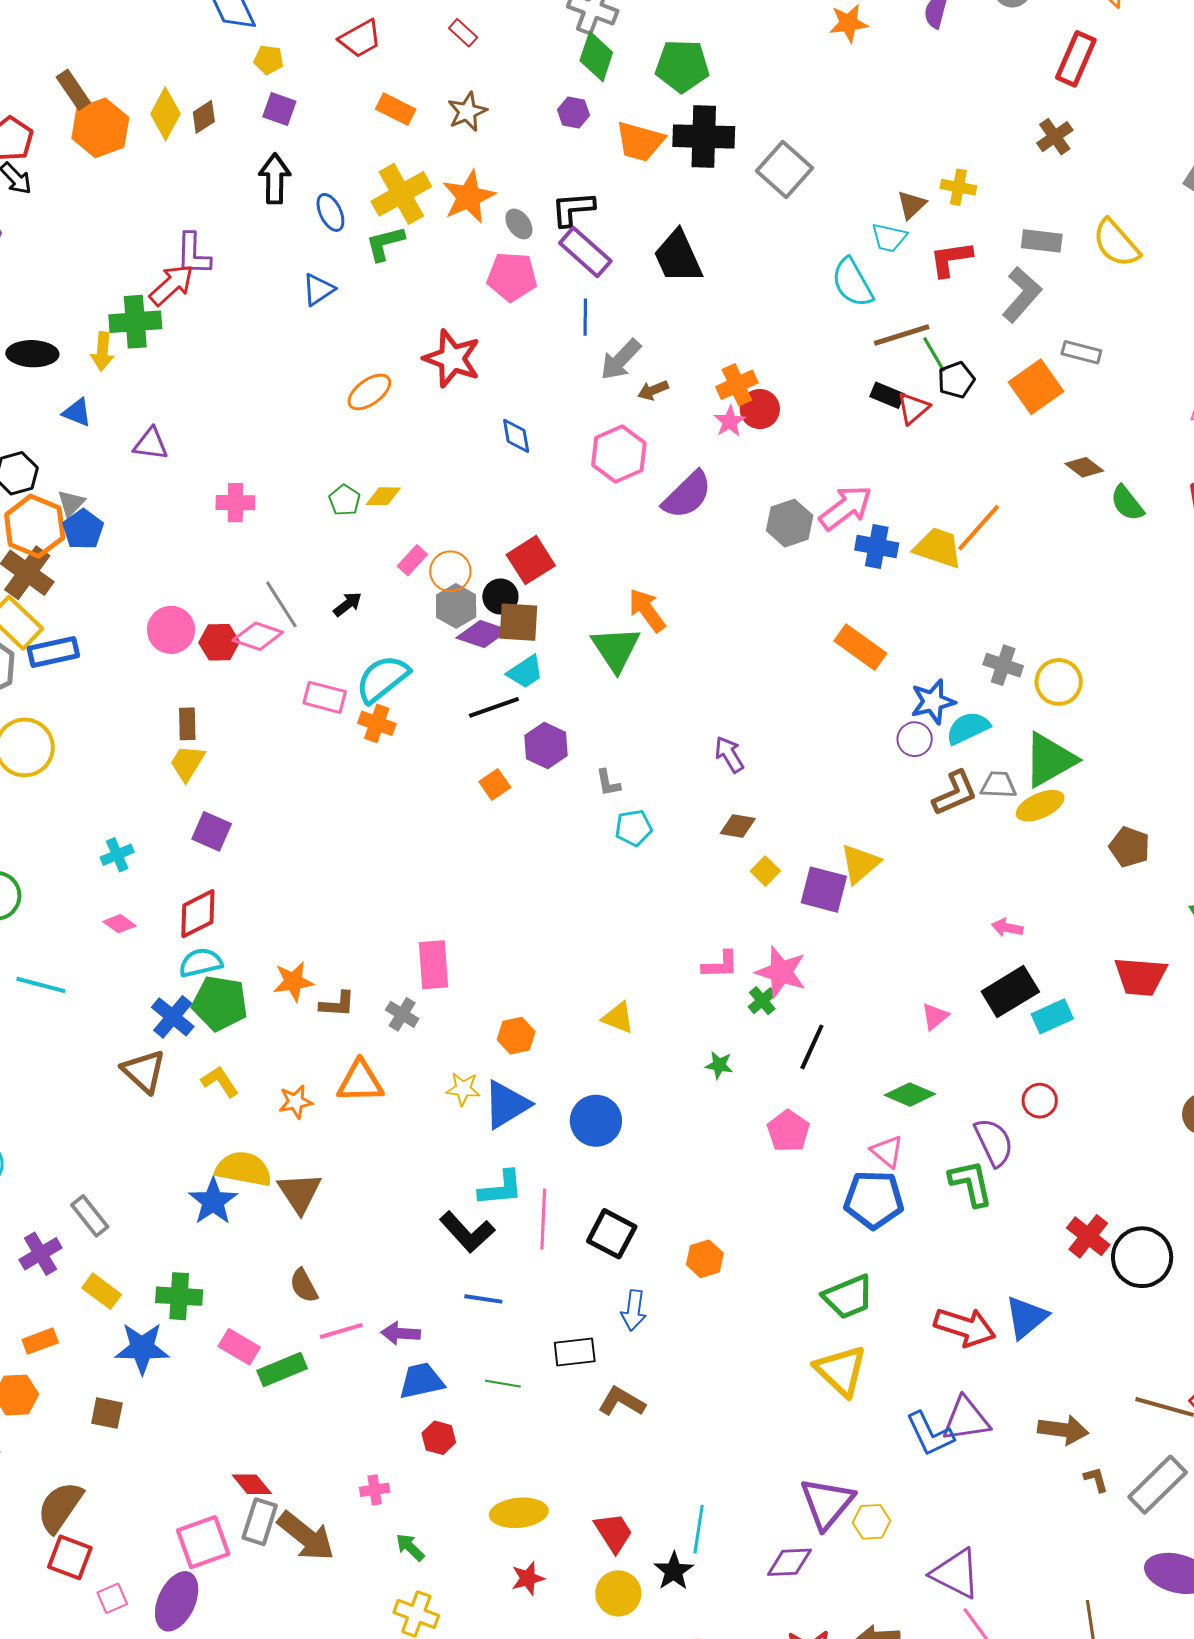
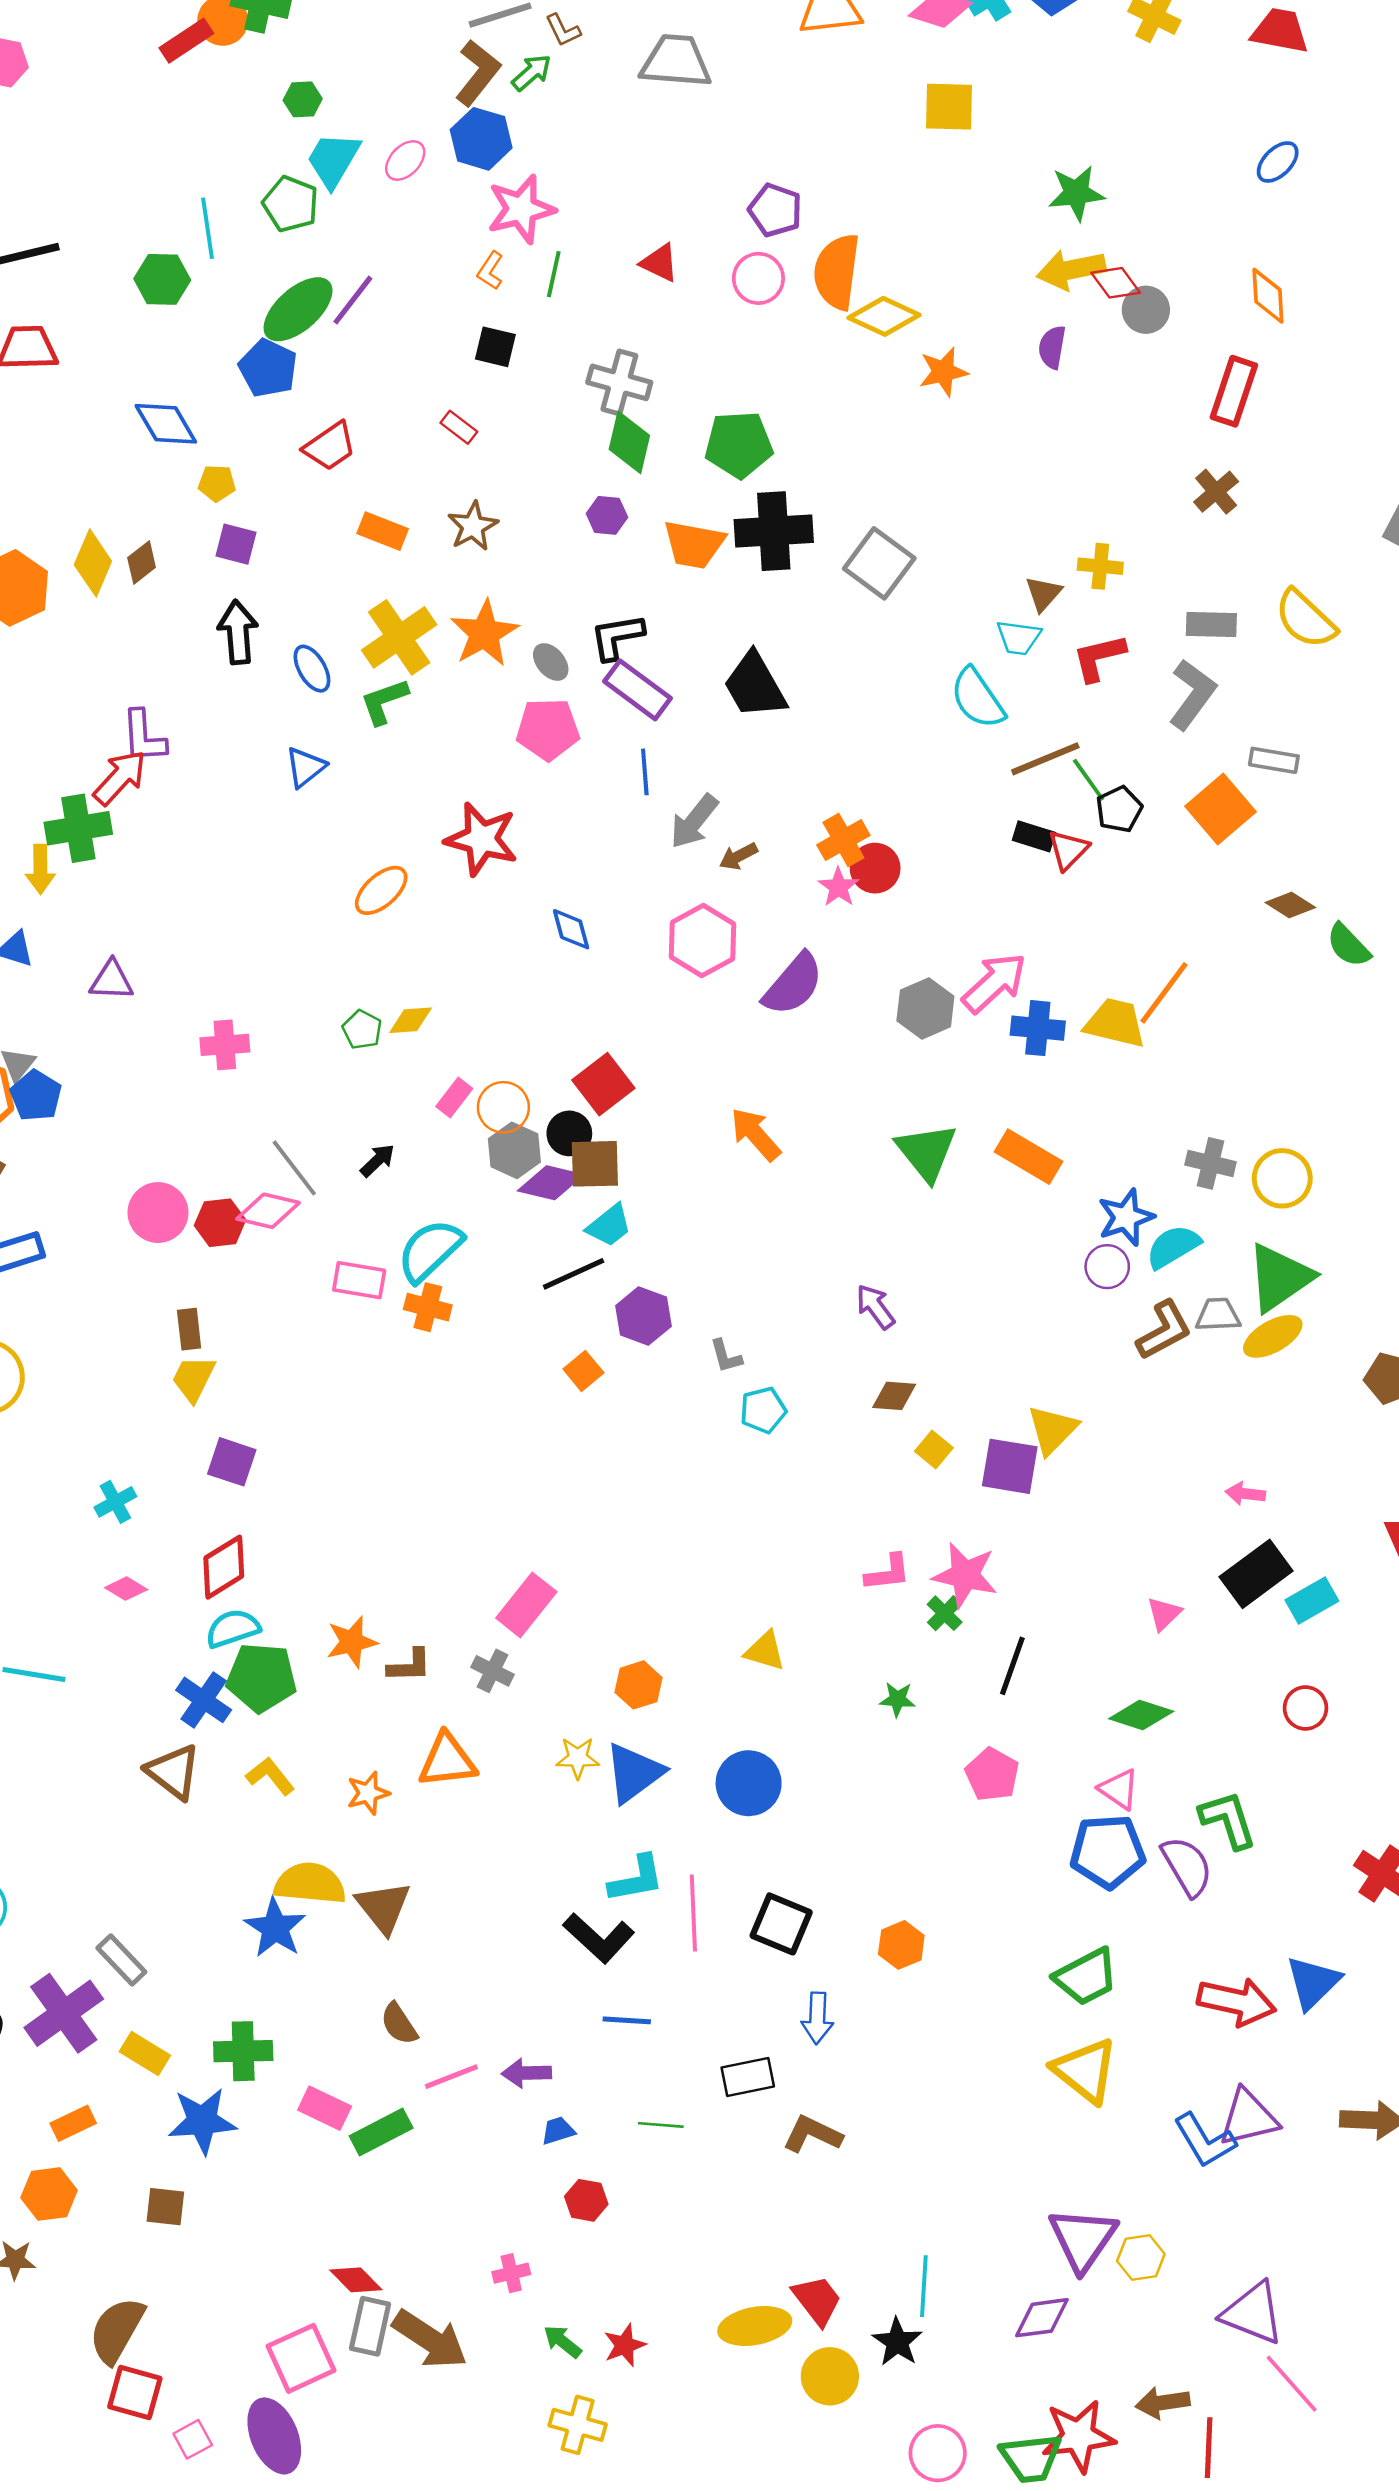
green triangle: (616, 649) -> (926, 1152), moved
pink rectangle: (434, 965) -> (526, 1605), turned 48
purple semicircle: (994, 1142) -> (1187, 1866), moved
purple cross: (41, 1254) -> (64, 2013), size x1.5
blue trapezoid: (421, 1381) -> (558, 2131), size x0.6
yellow ellipse: (519, 1513) -> (755, 2326), moved
red star: (528, 1578) -> (625, 2345), moved
purple ellipse: (177, 1601) -> (274, 2436), turned -42

